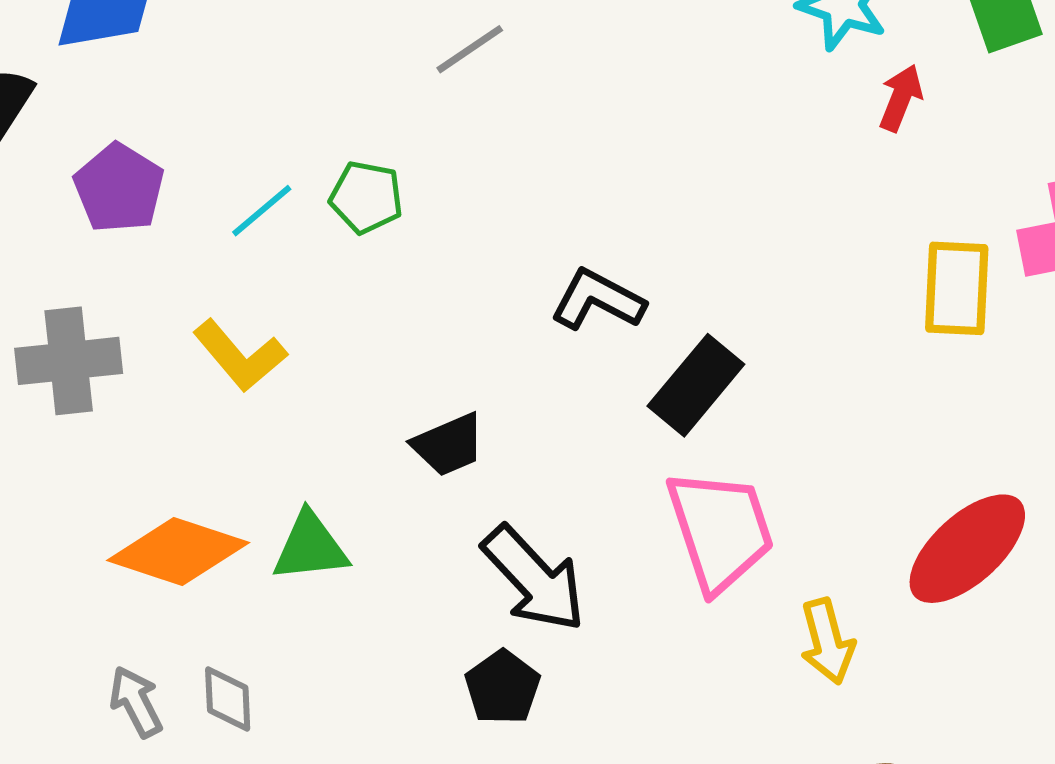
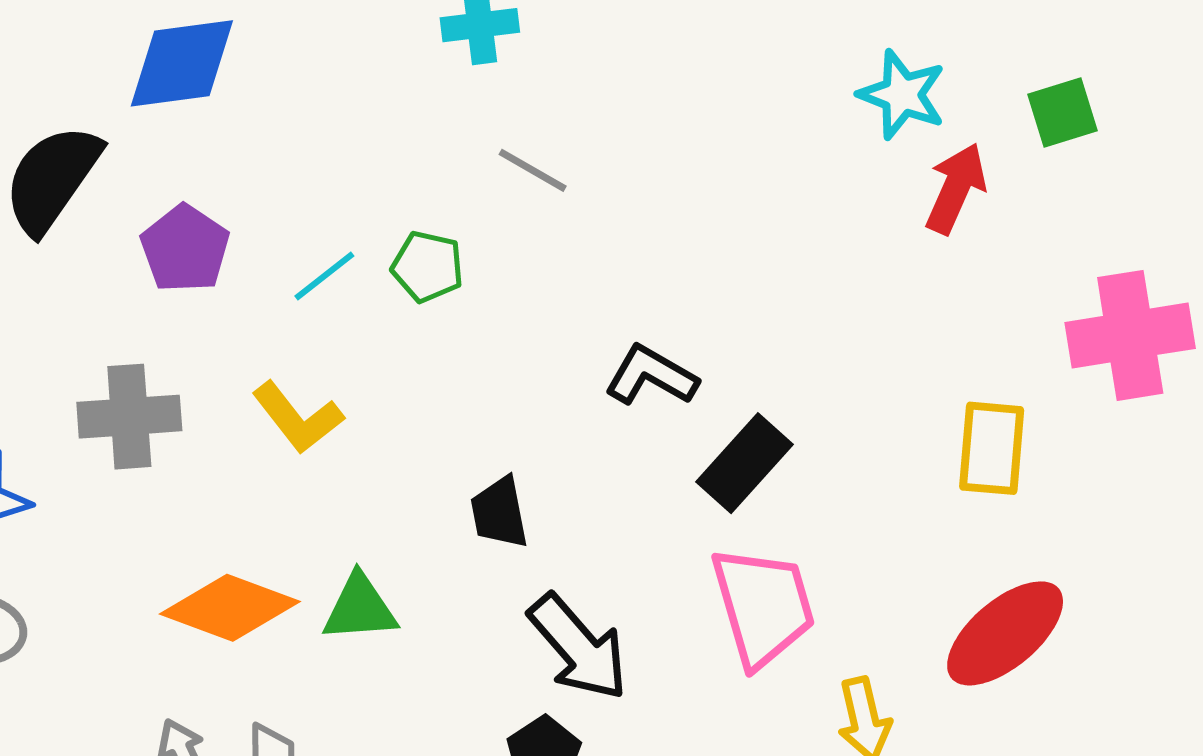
gray line: (470, 49) -> (533, 170), moved, turned 62
red arrow: (901, 98) -> (956, 188), size x1.4
yellow rectangle: (957, 288) -> (992, 448), moved
black trapezoid: (448, 445) -> (499, 513), turned 100

